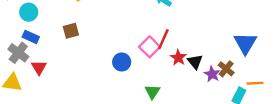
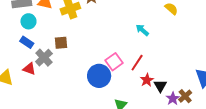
pink square: (150, 47) -> (114, 62), moved
gray cross: (18, 53) -> (44, 58), moved
blue circle: (122, 62) -> (99, 76), size x1.5
red triangle: (39, 67) -> (29, 69), turned -48

